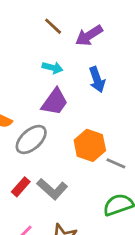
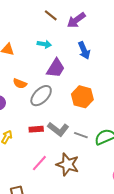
cyan arrow: (53, 68) -> (44, 44), moved
gray line: (116, 163) -> (81, 135), moved
red rectangle: (21, 187) -> (36, 129), turned 48

